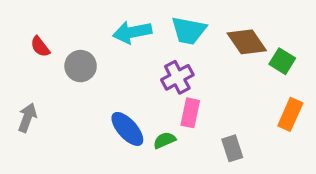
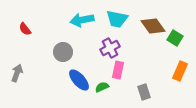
gray circle: (81, 66) -> (63, 52), moved

